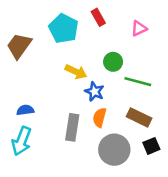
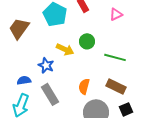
green circle: (113, 62) -> (87, 41), moved
blue star: (95, 92) -> (46, 65), moved
gray rectangle: (72, 127) -> (50, 94), moved, turned -40

